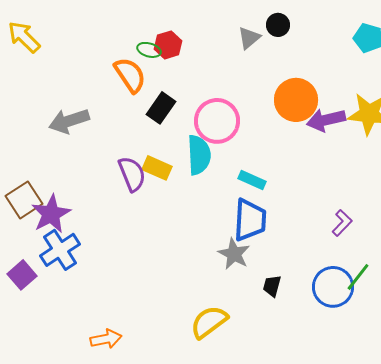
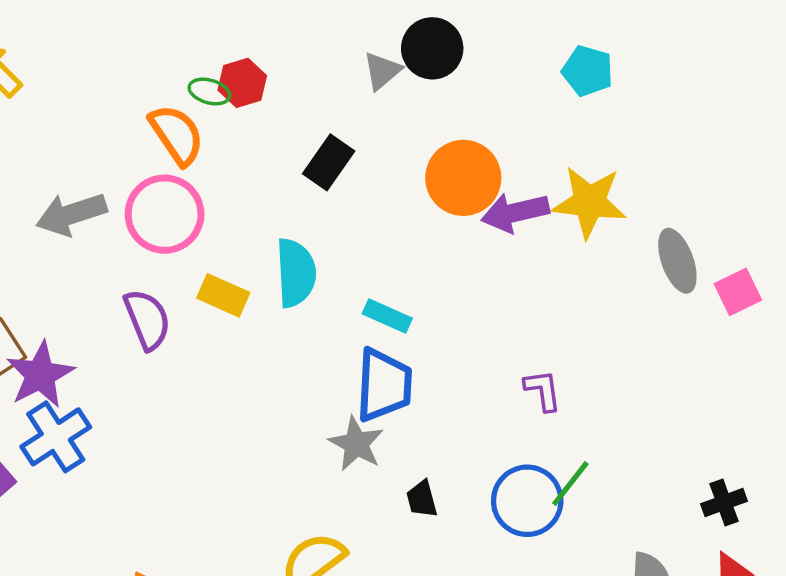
black circle: (278, 25) -> (432, 48), size x1.5
black rectangle: (161, 108) -> (329, 162), moved
pink circle: (217, 121) -> (165, 214), moved
purple semicircle: (132, 174) -> (147, 319), moved
purple L-shape: (342, 223) -> (543, 390), turned -52
black trapezoid: (272, 286) -> (422, 499), turned -30

